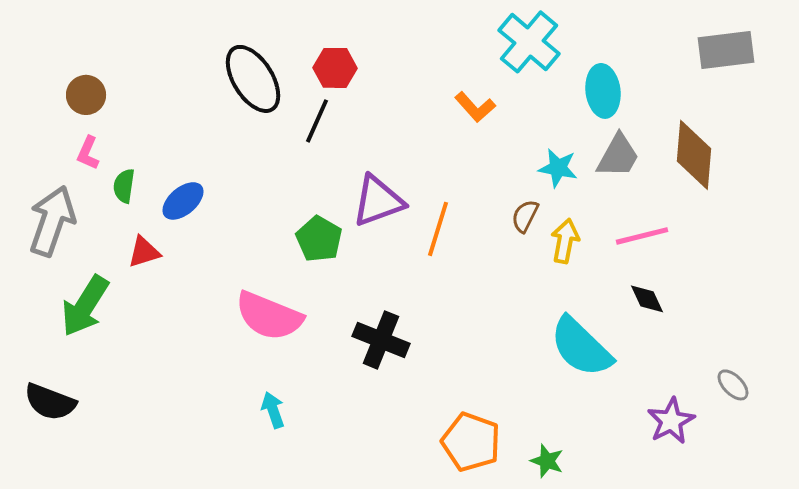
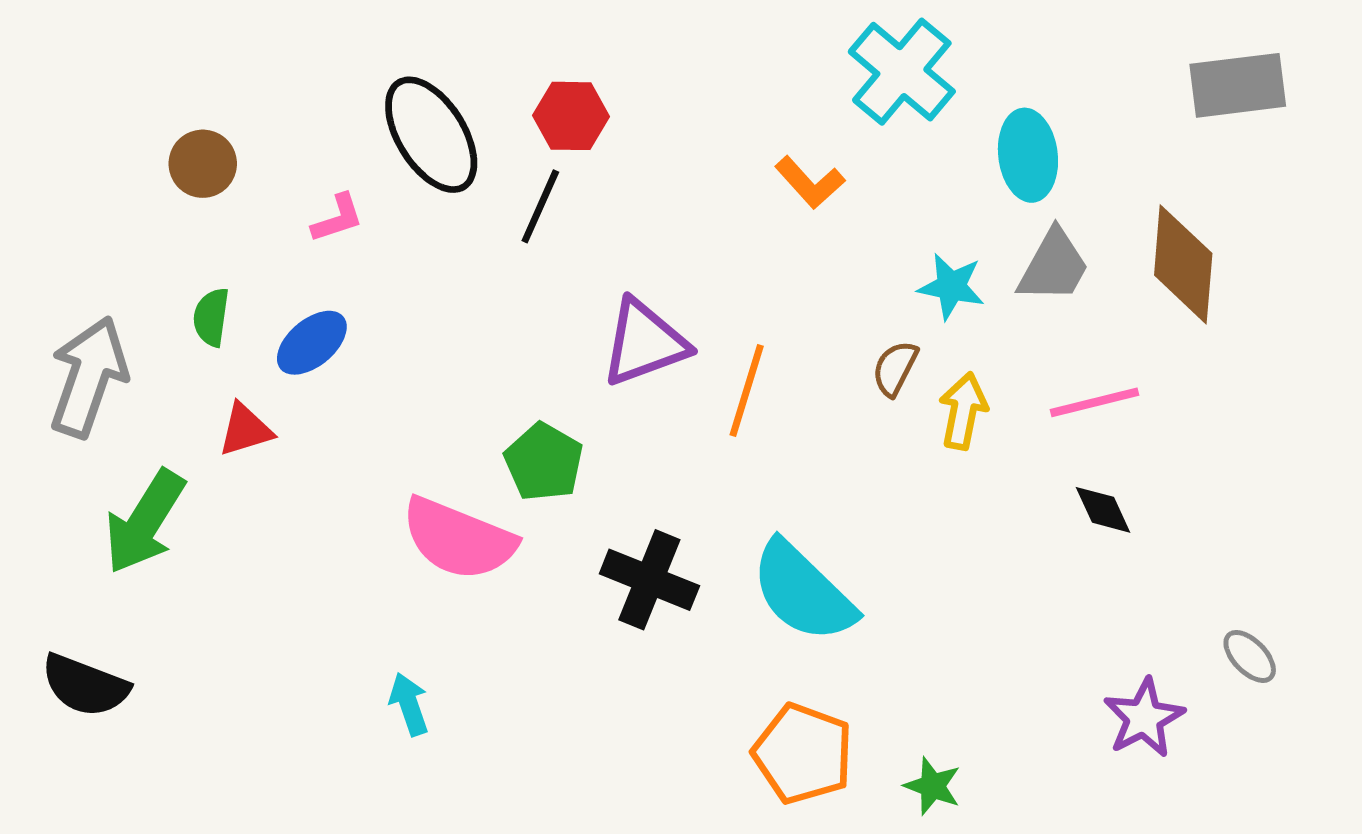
brown circle: (86, 95) -> (203, 164), moved
pink L-shape: (88, 153) -> (337, 218), moved, turned -132
green pentagon: (319, 239) -> (544, 462), moved
cyan semicircle: (581, 347) -> (803, 592), moved
cyan arrow: (273, 410) -> (409, 704), moved

